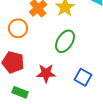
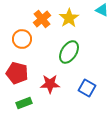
green rectangle: (20, 92) -> (24, 103), turned -42

